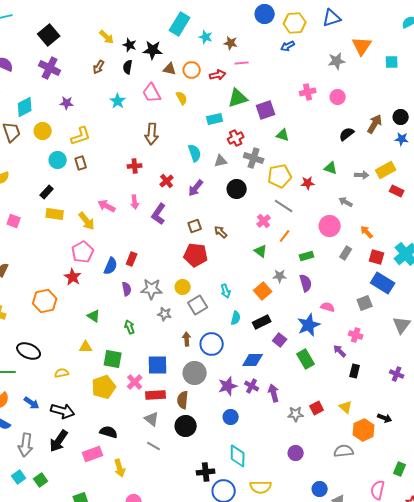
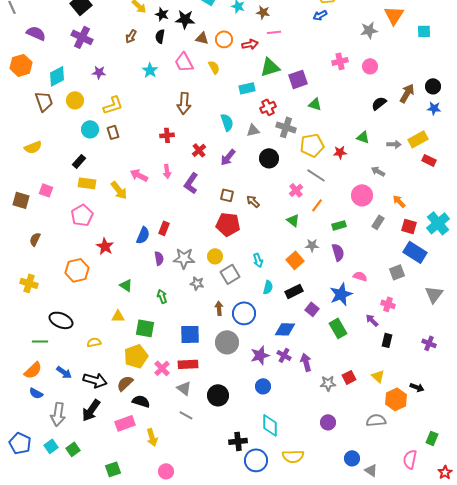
brown square: (195, 226) -> (227, 195), turned 32
pink pentagon: (83, 252) -> (82, 215), moved
pink cross: (135, 382) -> (162, 368), moved
brown semicircle: (183, 400) -> (125, 383), moved, turned 42

